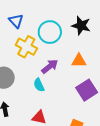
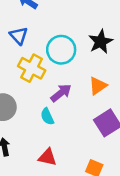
black star: (81, 26) -> (101, 42), turned 30
orange triangle: (79, 61) -> (98, 86), turned -35

